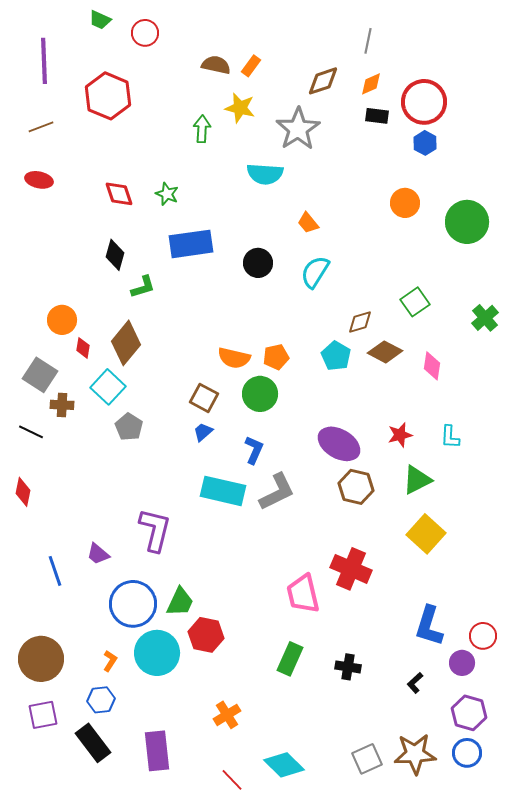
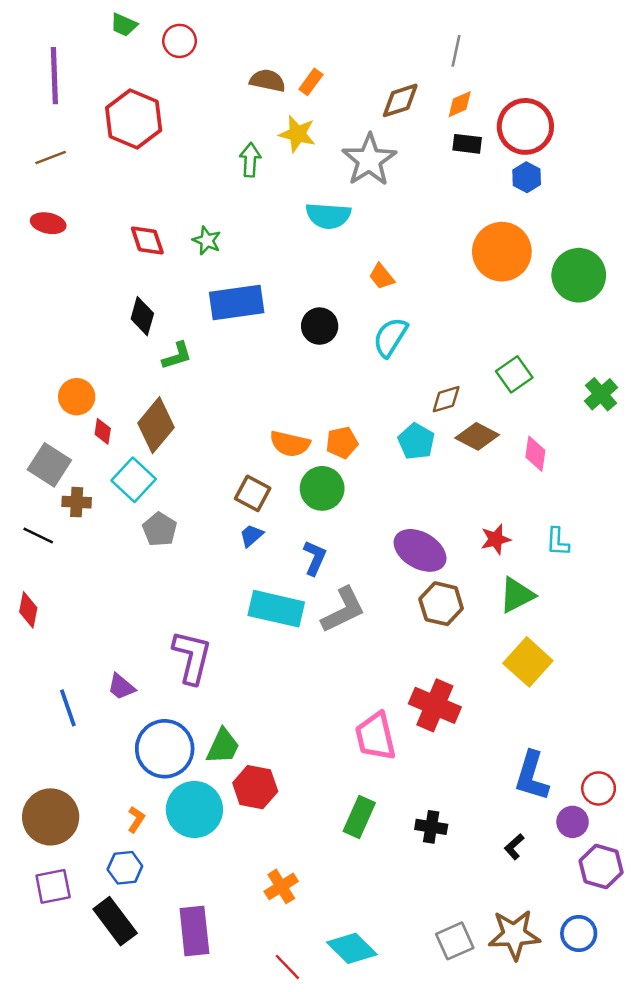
orange circle: (405, 203) -> (502, 252), size x1.6
purple hexagon: (469, 713) -> (601, 867), moved

